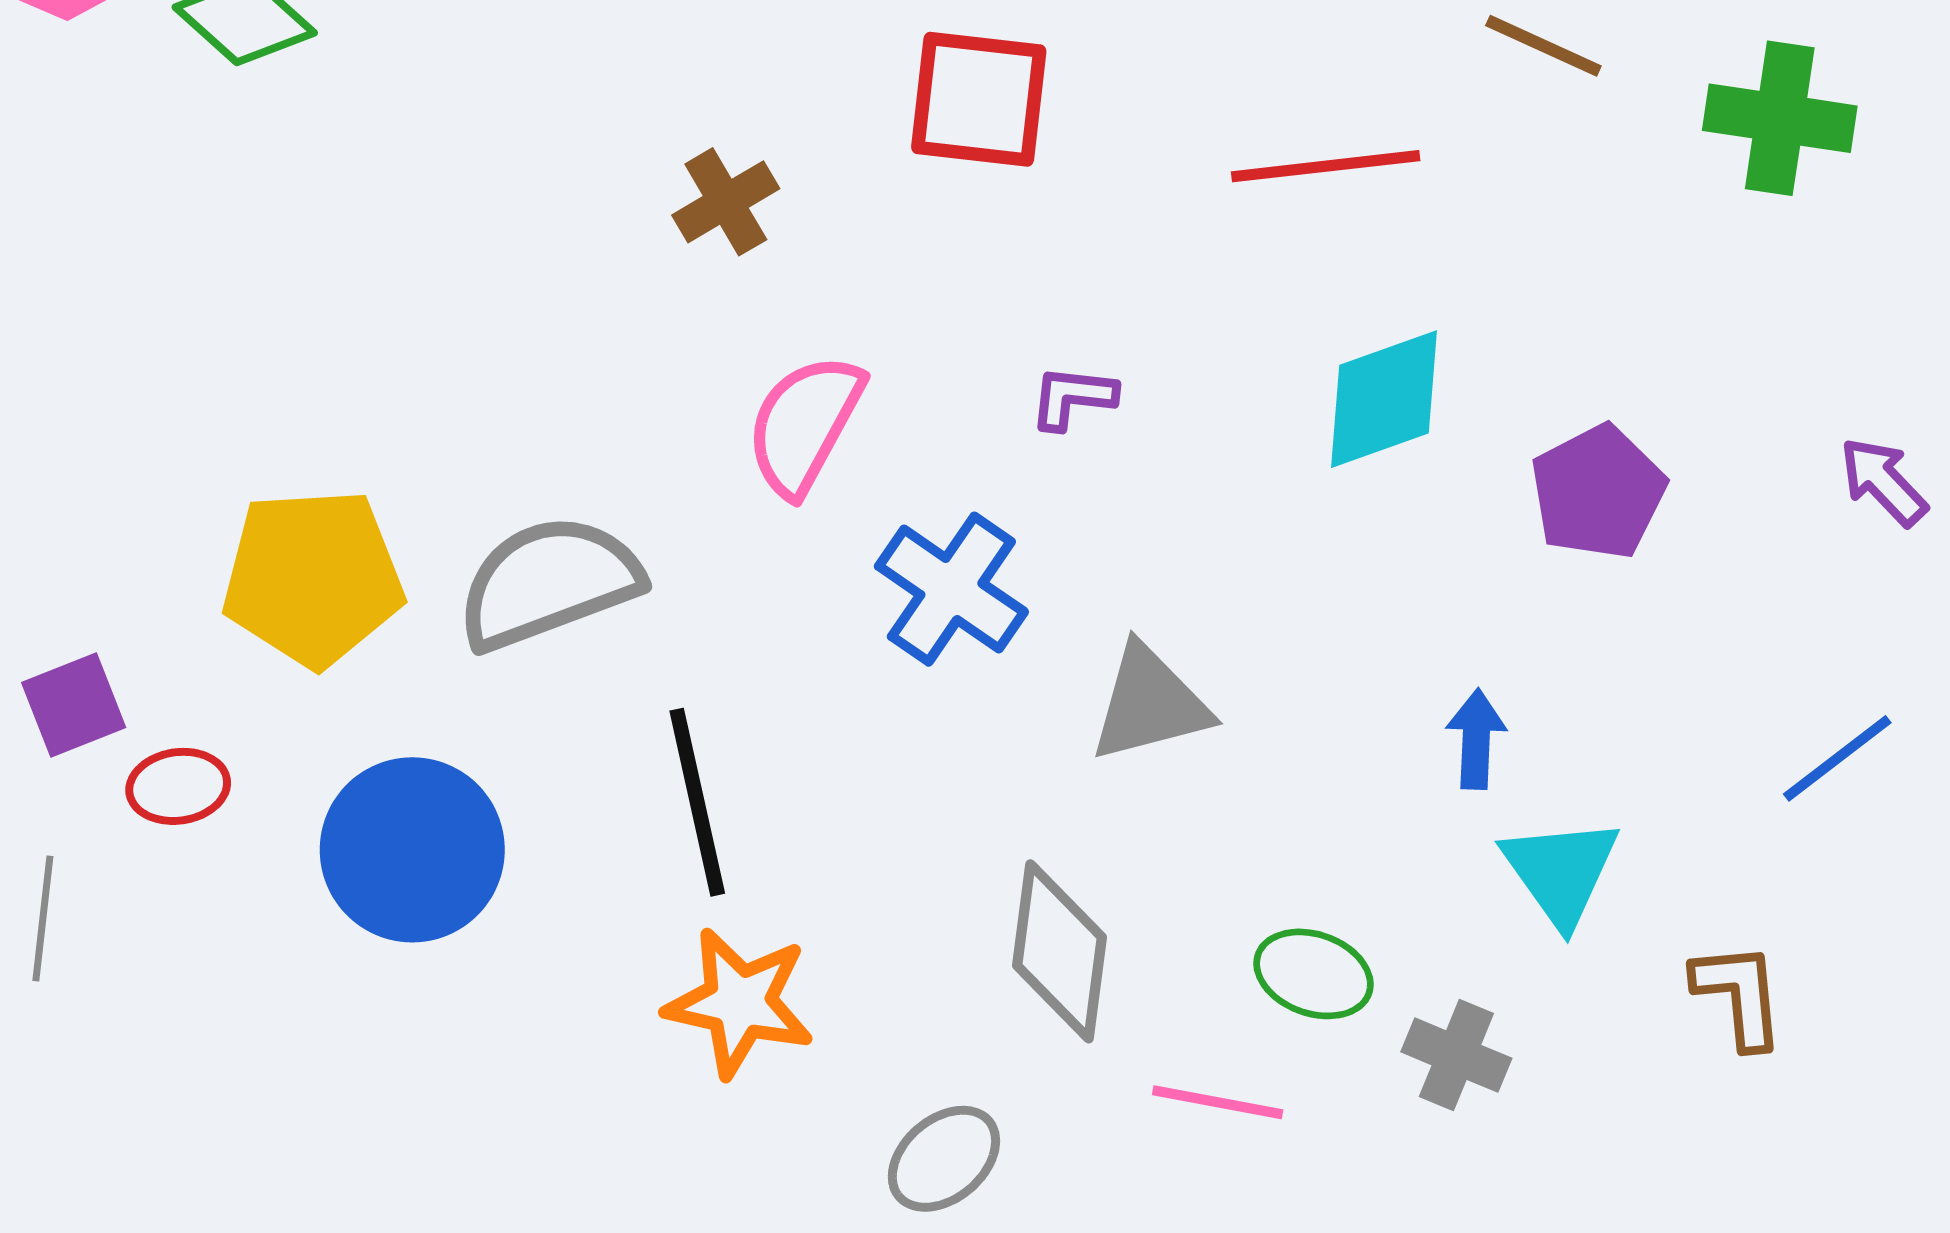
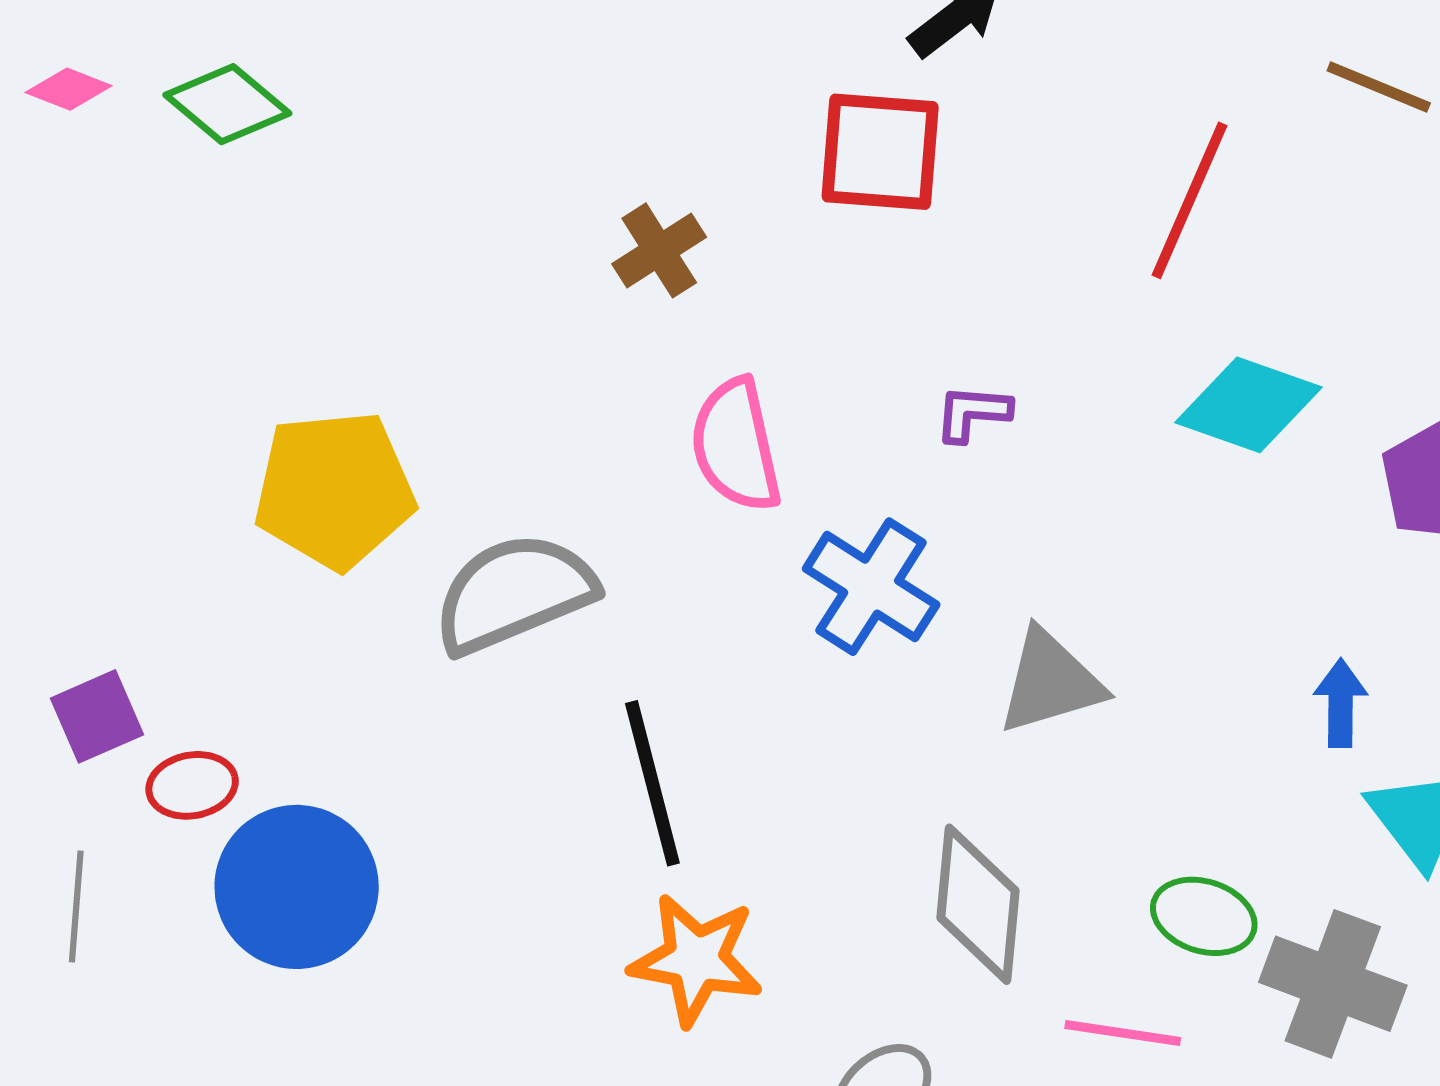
red line: (1326, 166) -> (1189, 200), turned -58
cyan diamond: (1384, 399) -> (1248, 405), turned 41
pink semicircle: (804, 425) -> (736, 445), turned -39
yellow pentagon: (313, 578) -> (334, 490), moved
blue circle: (412, 850) -> (297, 887), moved
gray cross: (1456, 1055) -> (1333, 984), size x1.5

